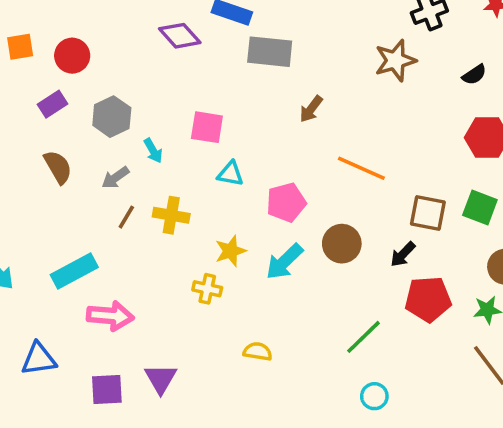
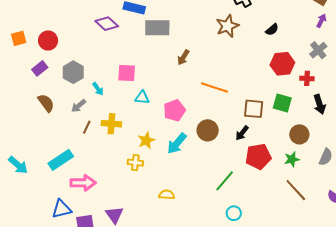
blue triangle: (39, 359) -> (62, 209), moved

